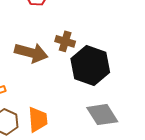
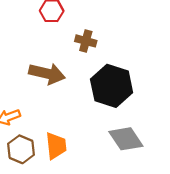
brown cross: (65, 41) -> (86, 41), moved

